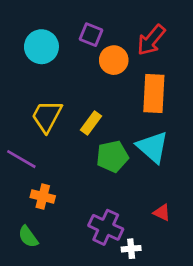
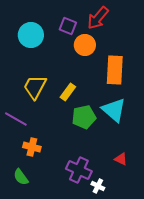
red arrow: (151, 40) -> (98, 18), moved
white cross: (131, 249) -> (98, 186), turned 32

